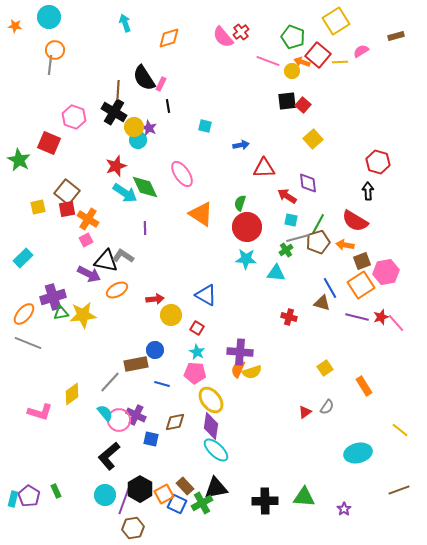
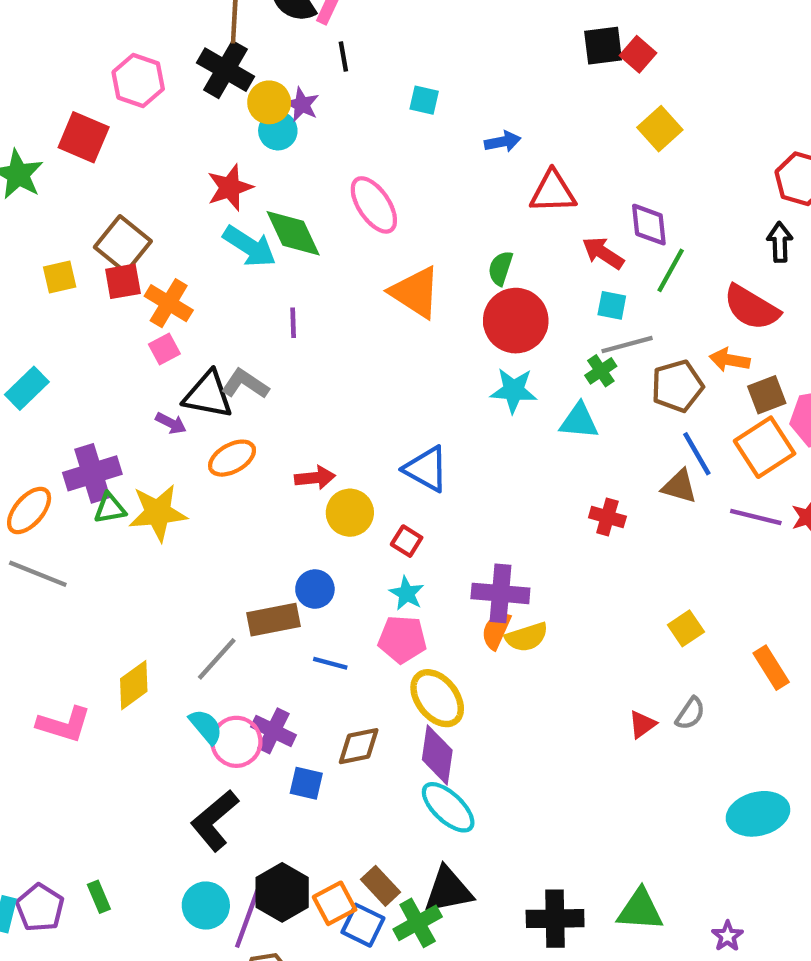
green line: (318, 224) -> (671, 270), moved
brown pentagon: (318, 242) -> (677, 386), moved
purple arrow: (89, 274) -> (171, 423), size x0.6

